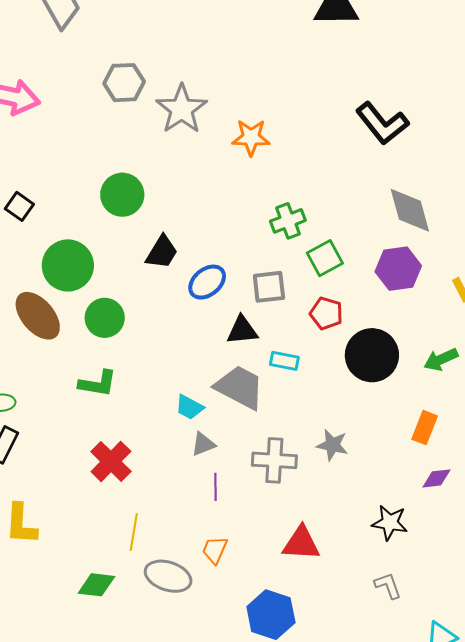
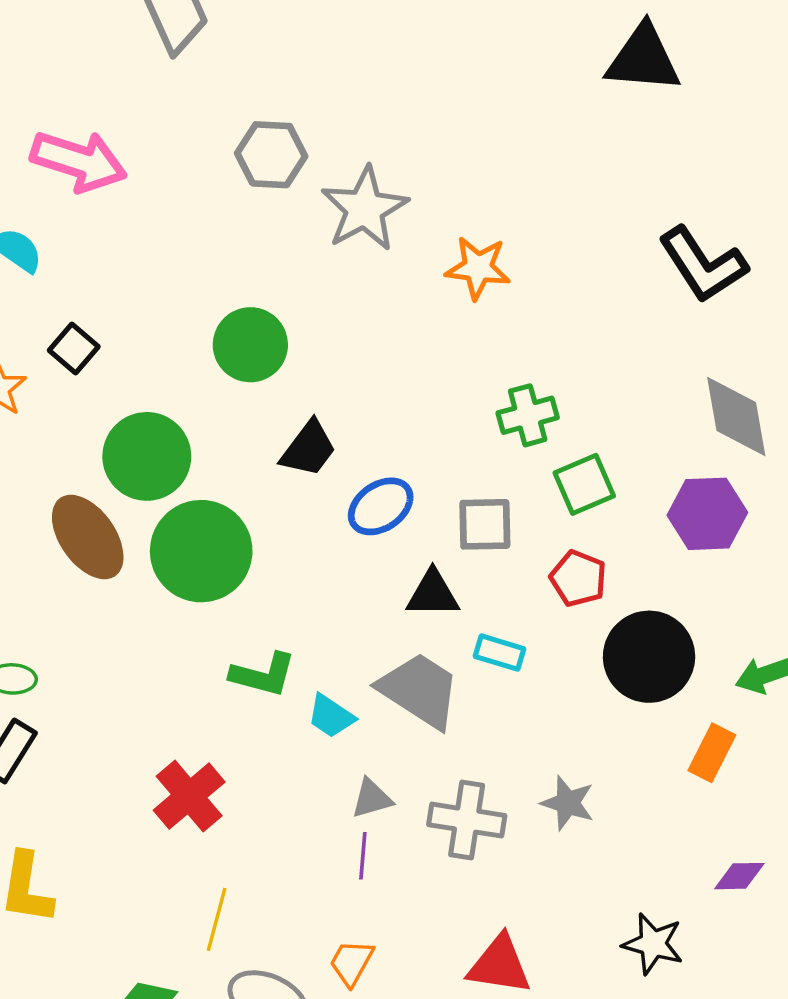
green circle: (105, 318) -> (201, 551), size x1.5
green L-shape: (98, 384) -> (263, 675), moved
orange rectangle: (425, 428) -> (712, 753), moved
gray triangle: (203, 444) -> (372, 798), moved

